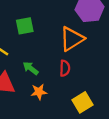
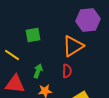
green arrow: (31, 68) -> (38, 71), turned 72

